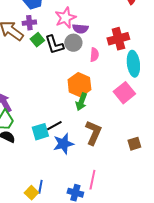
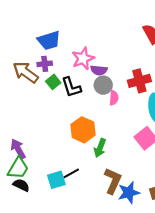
gray circle: (73, 43) -> (103, 85), moved
orange hexagon: (79, 85) -> (83, 130), moved
blue star: (63, 144) -> (129, 193), moved

